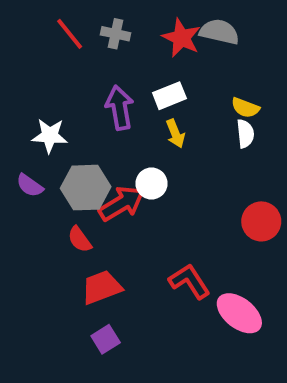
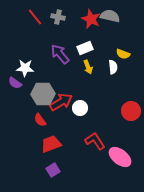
purple arrow: (120, 108) -> (60, 54), turned -30
white semicircle: (245, 134) -> (113, 67), moved
white circle: (151, 184) -> (80, 108), moved
purple semicircle: (30, 186) -> (15, 83), moved

